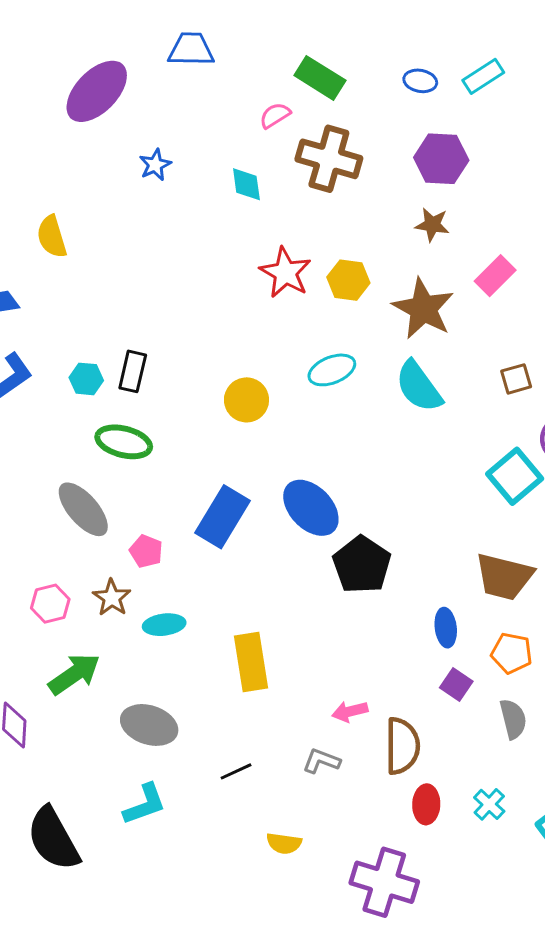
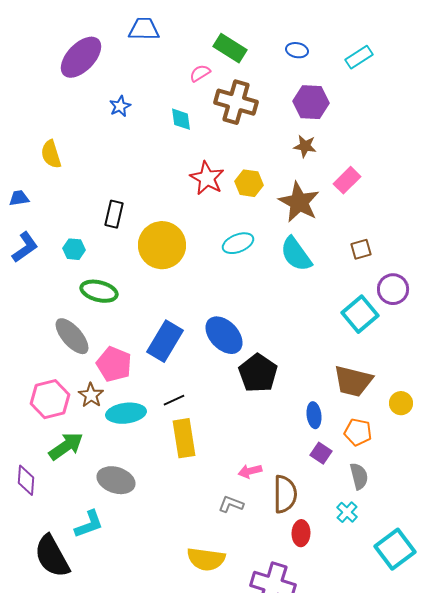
cyan rectangle: (483, 76) -> (359, 57), moved
black rectangle: (133, 371) -> (114, 214), moved
yellow circle: (246, 400) -> (162, 245), moved, size x1.6
pink pentagon: (146, 551) -> (114, 364), size x1.6
pink hexagon: (50, 604) -> (50, 399), size x1.5
cyan ellipse: (164, 625) -> (126, 413), size x1.4
black line: (236, 771) -> (174, 400), moved
cyan L-shape: (145, 804) -> (89, 524), moved
cyan cross: (489, 804) -> (347, 512), moved
yellow semicircle: (284, 843) -> (206, 559), size x1.6

